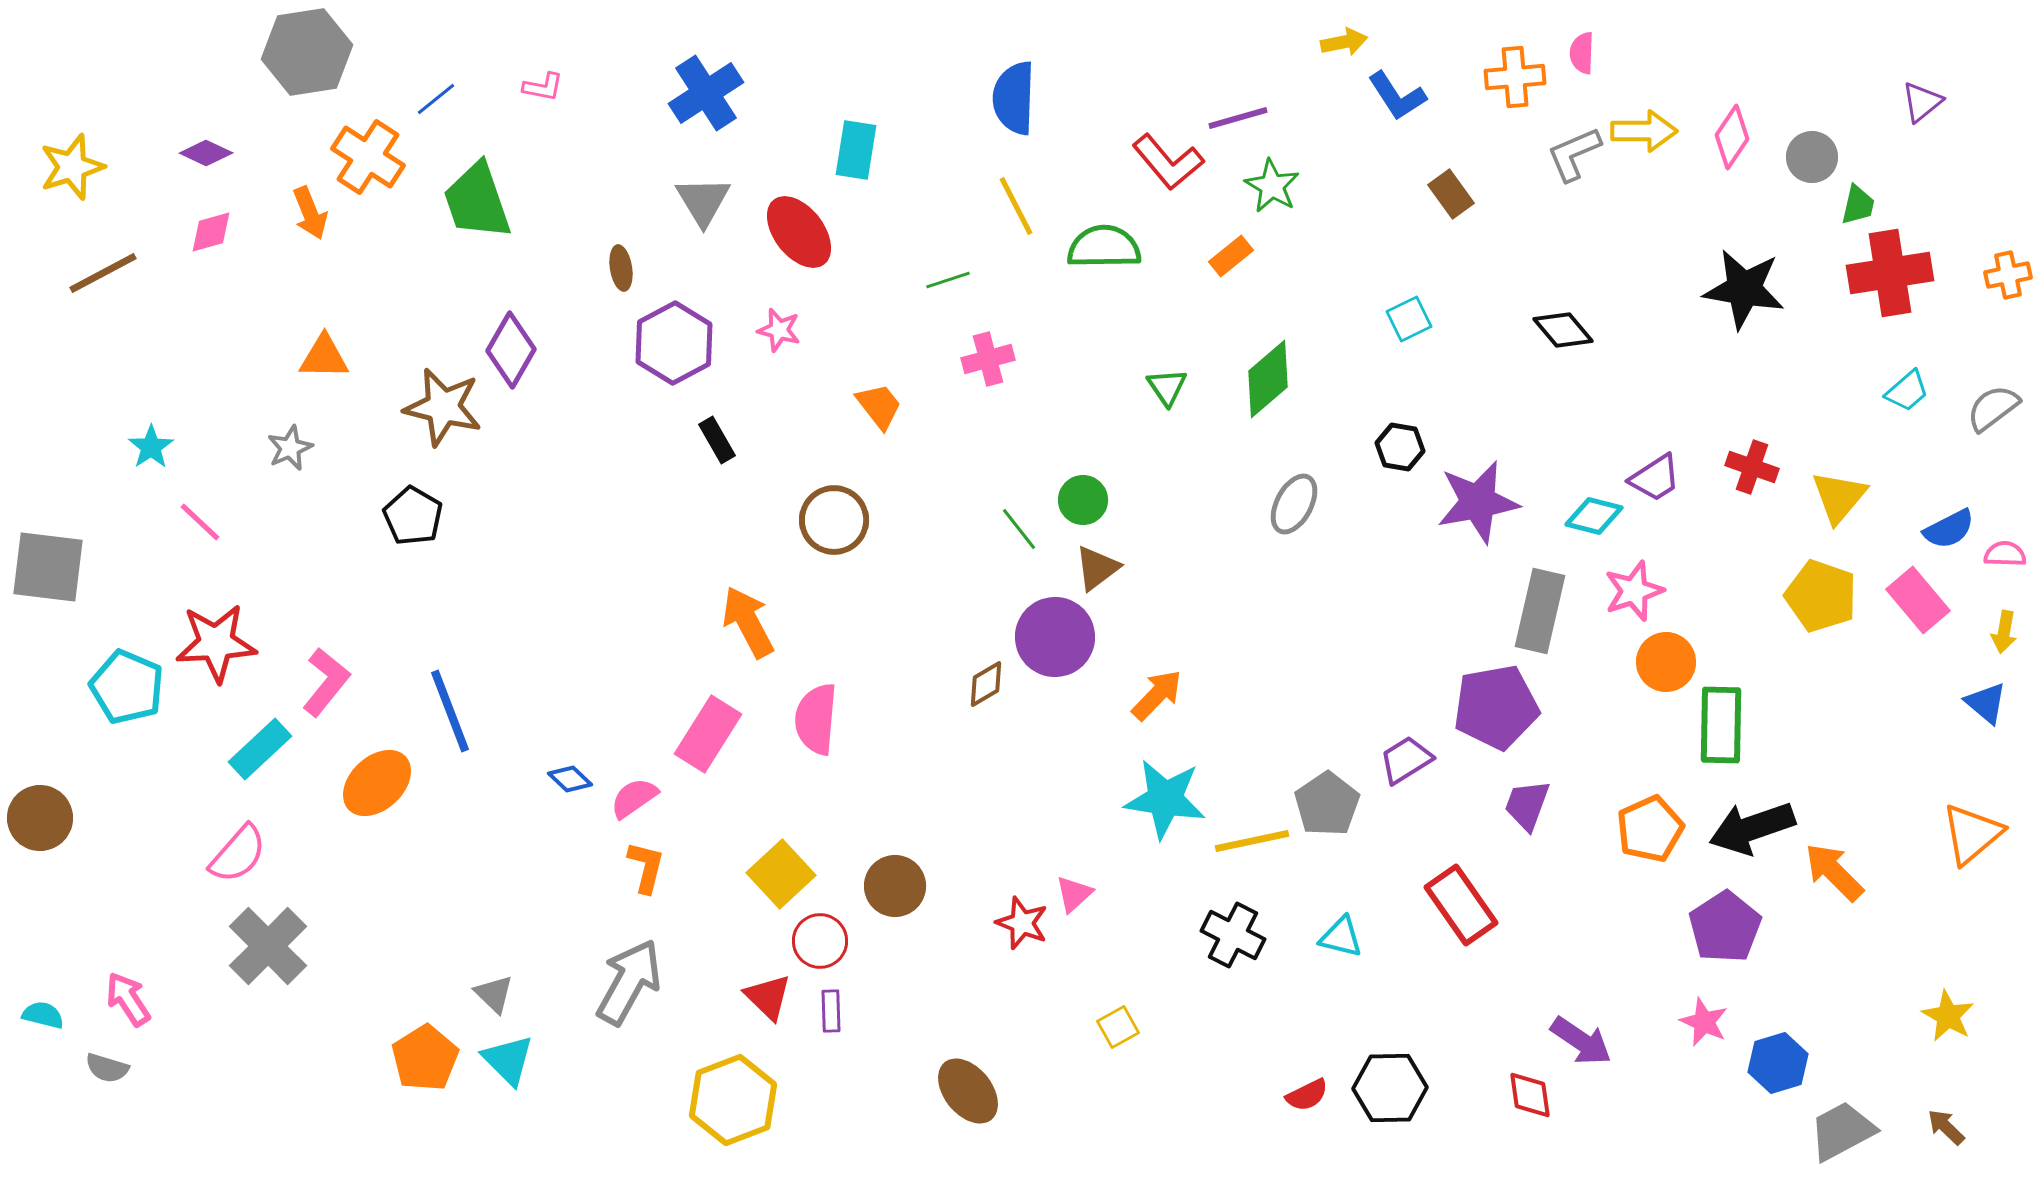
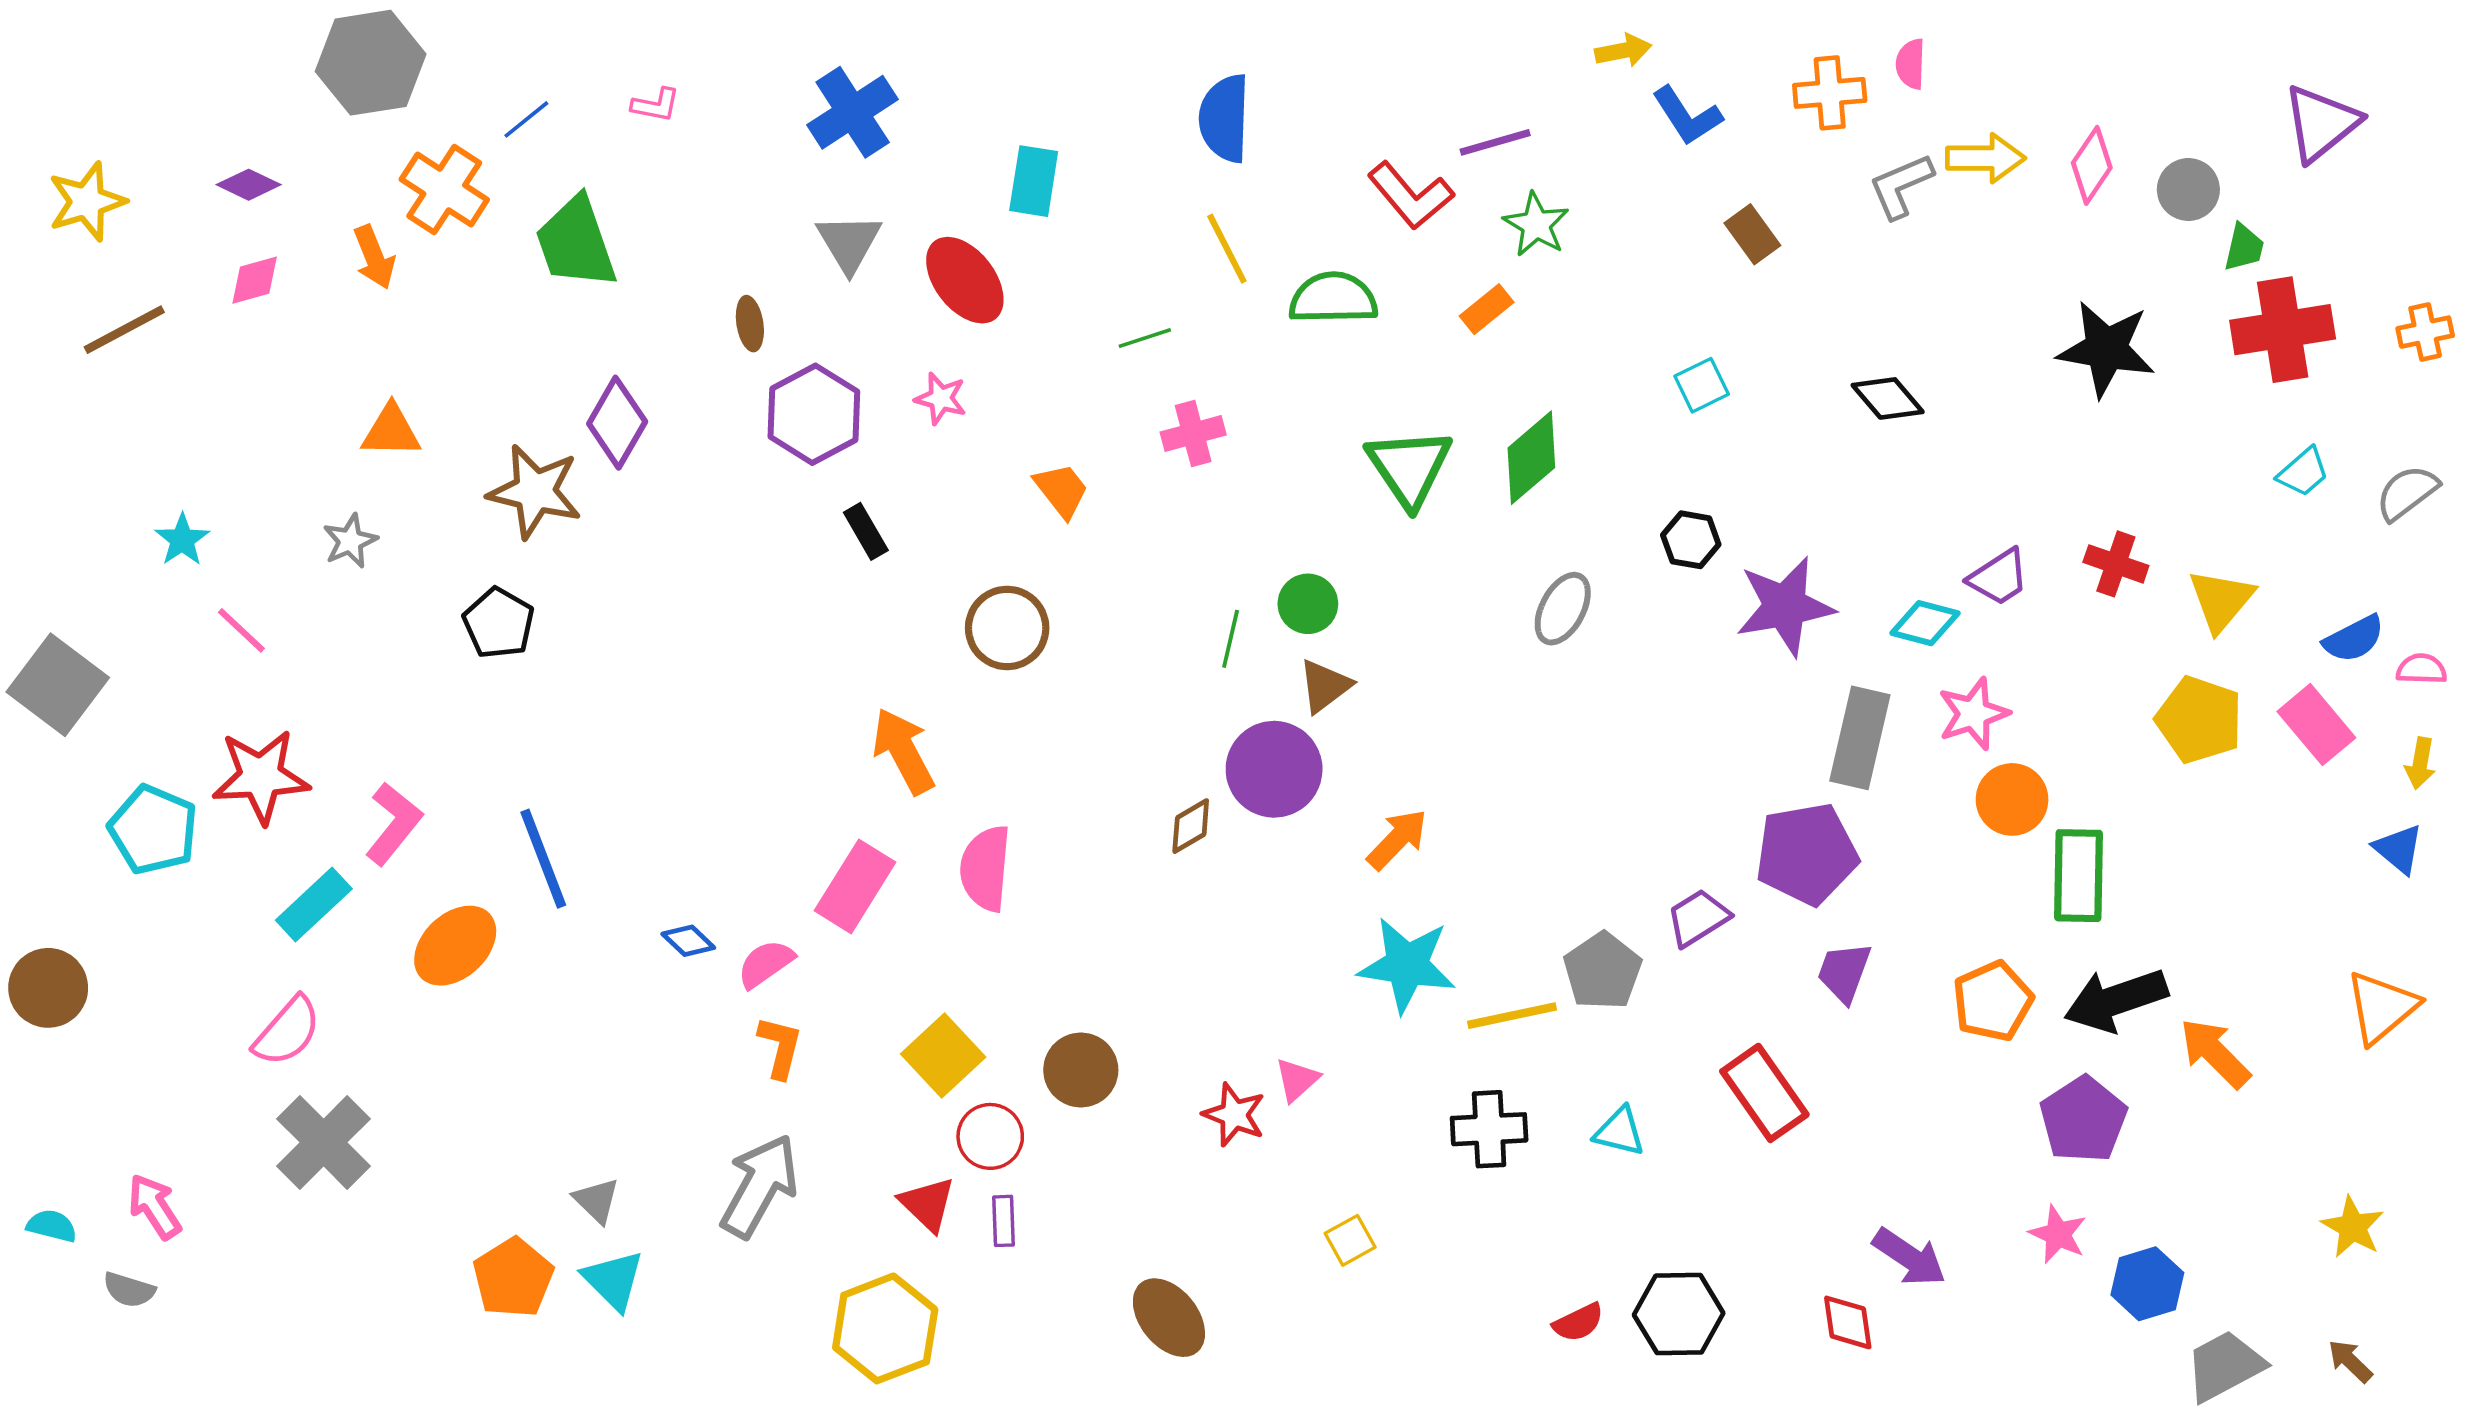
purple triangle: (1922, 102) -> (2321, 123), size x1.6
green triangle: (1167, 387) -> (1409, 467), size x1.8
green line: (1019, 529) -> (1231, 639), turned 51
gray square: (48, 567) -> (58, 685), turned 30
black cross: (1233, 935) -> (1489, 1129), turned -30

